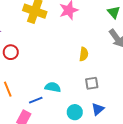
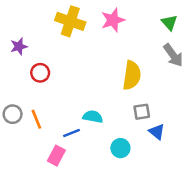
yellow semicircle: (84, 54) -> (132, 75), size x1.6
blue triangle: (98, 109) -> (157, 132), moved, turned -40

